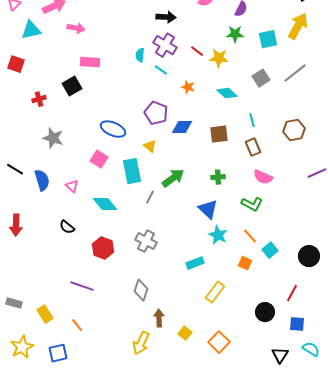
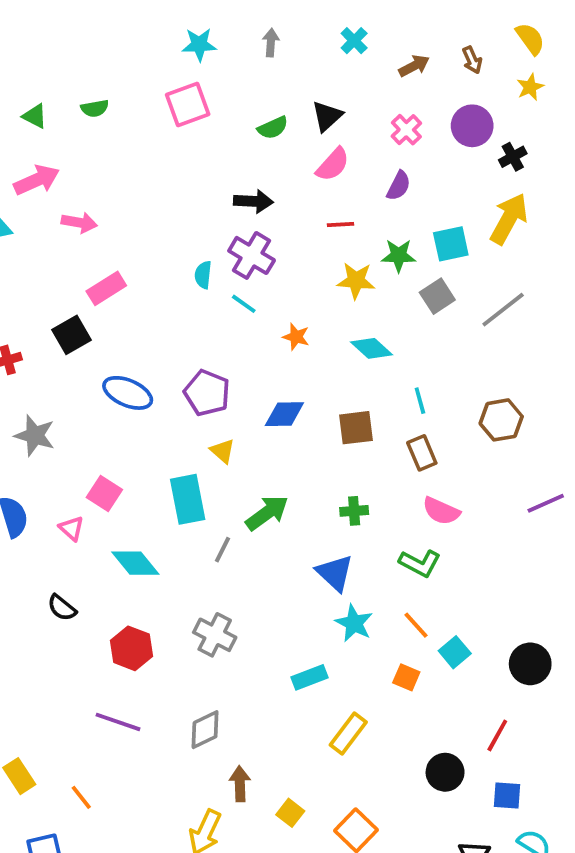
green star: (235, 34) -> (399, 255), moved
red line: (197, 51) -> (341, 225), moved, turned -40
pink rectangle: (90, 62) -> (106, 288), turned -36
gray square: (261, 78) -> (437, 296), moved
purple pentagon: (156, 113) -> (207, 393), moved
blue ellipse: (113, 129) -> (128, 393), moved
pink square: (99, 159) -> (104, 494), moved
purple line: (82, 286) -> (118, 722), moved
gray diamond: (141, 290) -> (205, 730), turned 45

